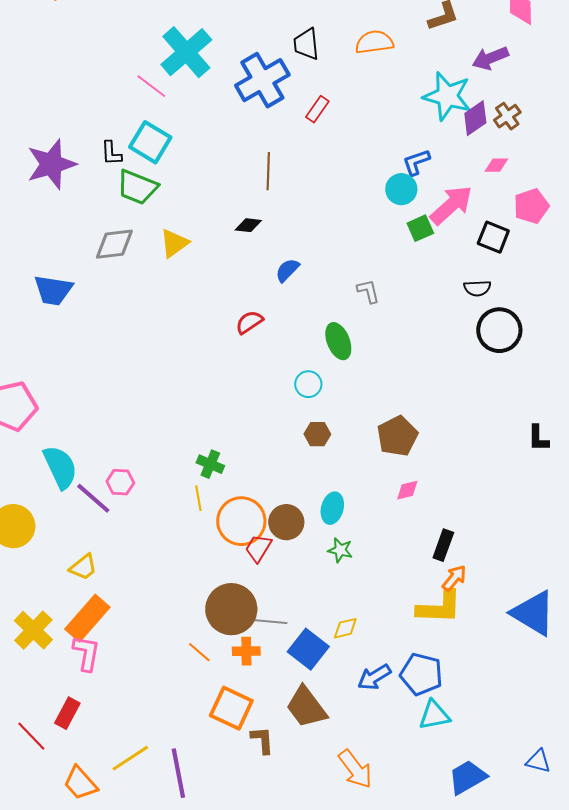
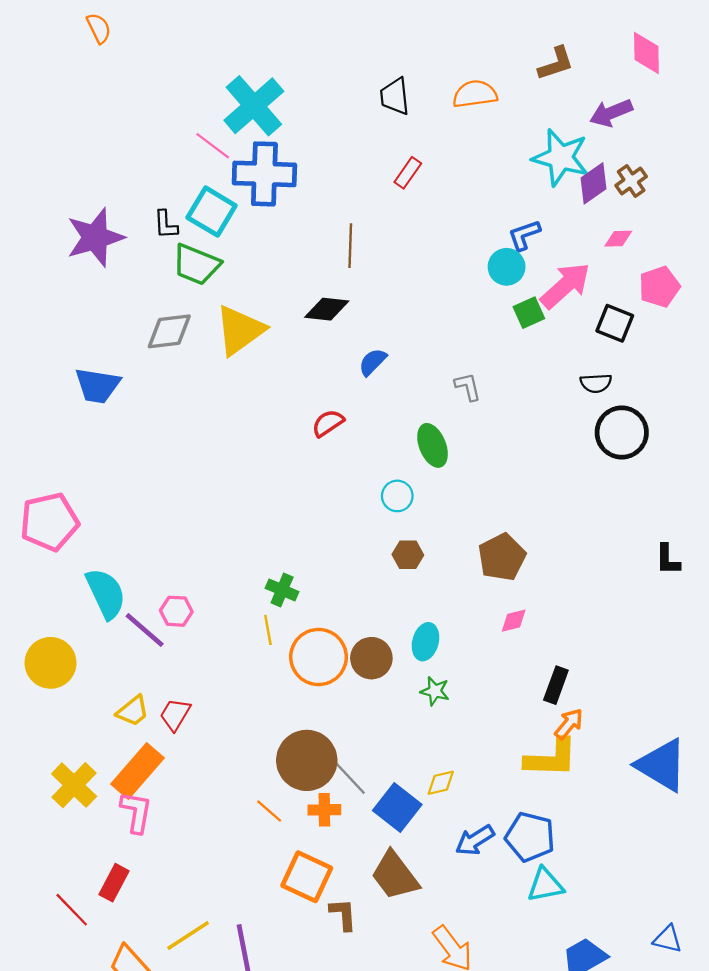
blue cross: (262, 80) -> (264, 174), moved, turned 32
black diamond: (248, 225) -> (327, 309), size x1.4
yellow triangle: (174, 243) -> (240, 330), size x1.5
red trapezoid: (258, 548) -> (175, 715), moved
gray line: (265, 621) -> (347, 775), turned 42

